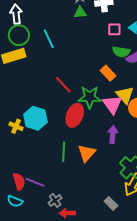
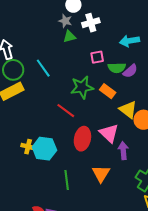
pink square: (114, 29) -> (97, 57), moved
green star: (90, 97) -> (82, 87), moved
pink triangle: (112, 104) -> (109, 133), moved
yellow cross: (16, 126) -> (28, 147), moved
green line: (64, 152) -> (67, 180), moved

